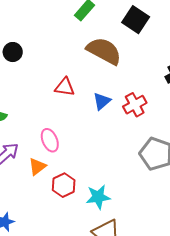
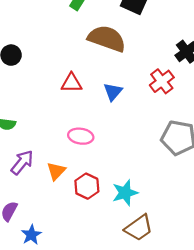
red cross: (135, 105) -> (162, 81), moved
pink ellipse: (50, 140) -> (81, 136), moved, turned -50

